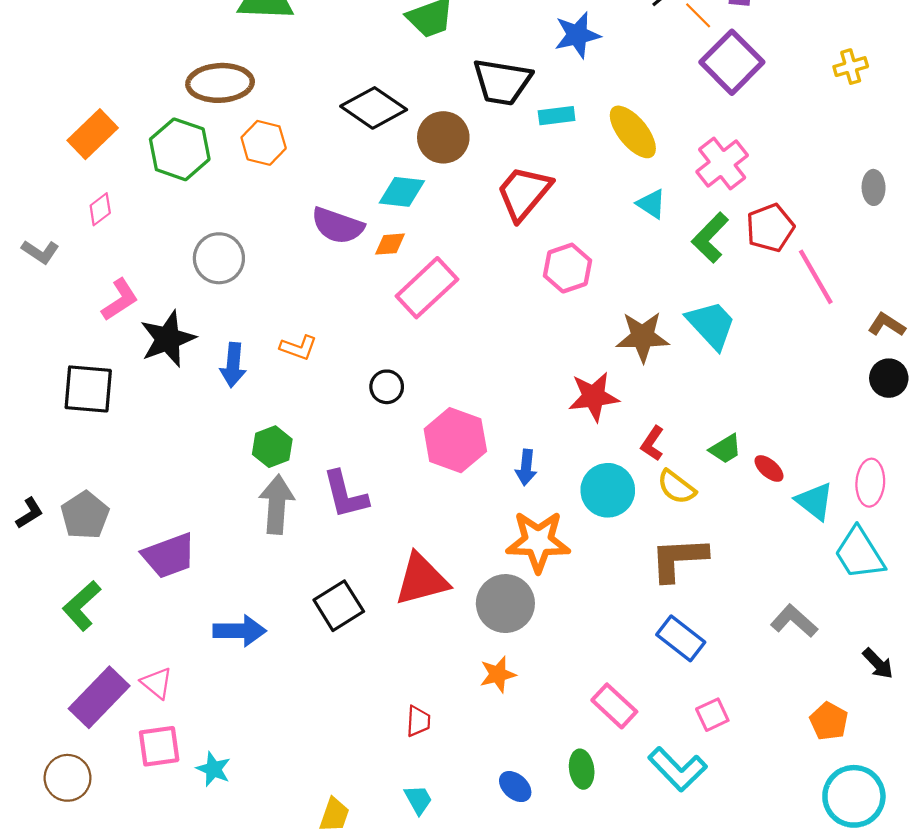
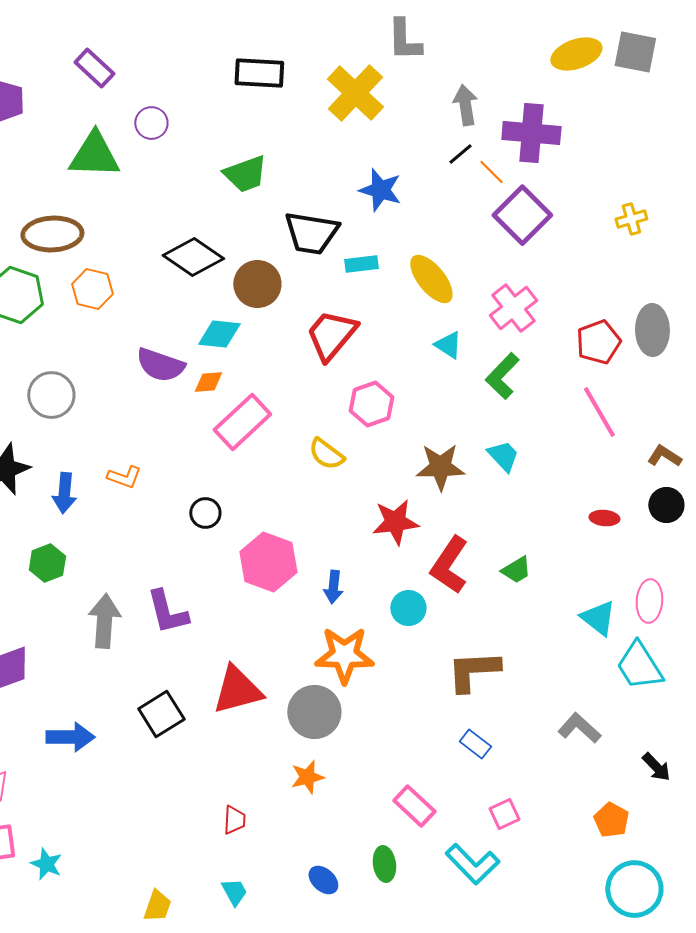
blue star: (577, 35) -> (380, 190), turned 30
gray ellipse: (874, 187) -> (652, 330), size x1.6
red pentagon: (770, 228) -> (598, 342), moved
cyan trapezoid: (711, 325) -> (503, 456), size x0.7
red L-shape: (652, 443) -> (449, 565), size x1.8
green hexagon: (272, 447) -> (47, 563), moved
red ellipse: (769, 468) -> (604, 518), moved, turned -36
yellow semicircle: (676, 487) -> (326, 454), moved
cyan circle: (608, 490) -> (408, 608), size x0.7
blue rectangle: (681, 638) -> (475, 744), size x0.7

